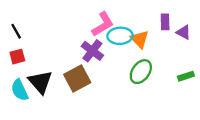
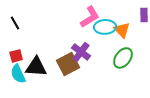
purple cross: (92, 51) -> (81, 52), moved
red square: (17, 57) -> (16, 56), moved
black triangle: (40, 82) -> (36, 67), turned -45

